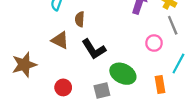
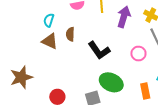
brown triangle: (60, 40) -> (50, 41), moved
black L-shape: (94, 49) -> (99, 50), moved

